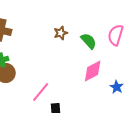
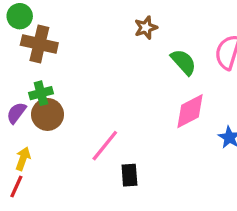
brown star: (61, 33) -> (146, 28), moved

